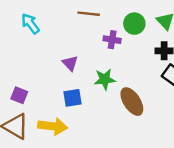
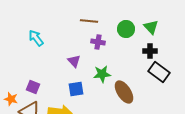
cyan arrow: (30, 24) -> (36, 38), moved
purple cross: (112, 40) -> (98, 42), moved

